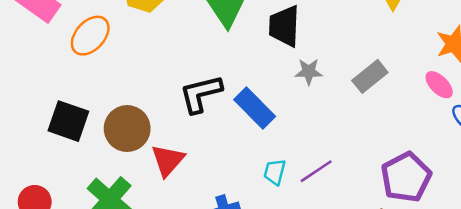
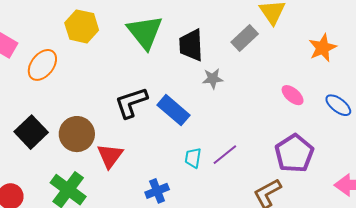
gray rectangle: (370, 76) -> (245, 38), moved
pink ellipse: (439, 85) -> (293, 95), moved
black square: (68, 121) -> (31, 132), turned 32

